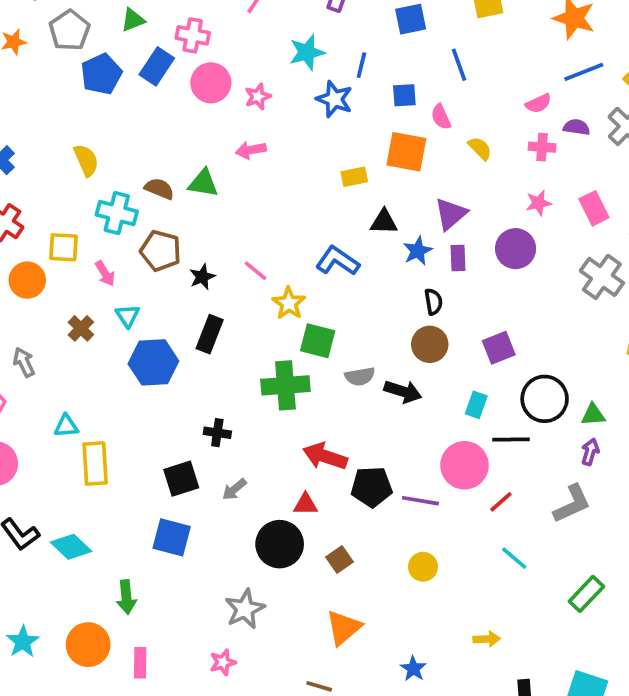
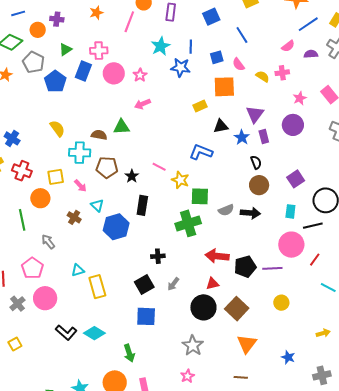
pink cross: (542, 147) -> (282, 73), moved
brown square: (339, 560) -> (237, 309), size x1.6

